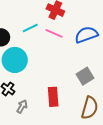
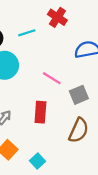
pink line: (54, 33) -> (52, 78), moved

